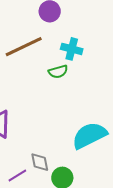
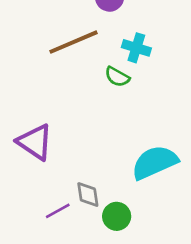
green semicircle: (58, 72) -> (117, 77), turned 42

